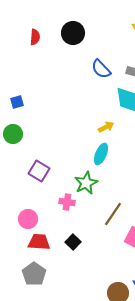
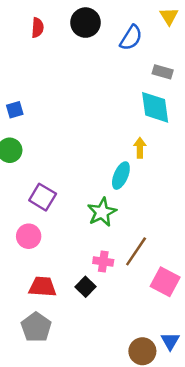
blue semicircle: (101, 69) -> (131, 38), moved, turned -105
yellow arrow: (106, 127) -> (140, 148), moved, turned -63
pink cross: (67, 202) -> (103, 261), moved
pink circle: (28, 219) -> (29, 236), moved

